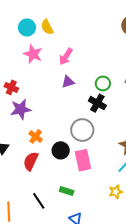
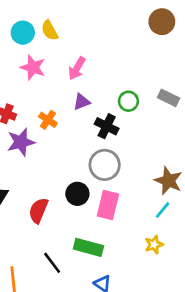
black cross: (97, 103) -> (107, 126), moved
orange cross: (36, 136) -> (48, 120), moved
pink rectangle: (83, 160) -> (108, 205), turned 30
green rectangle: (67, 191) -> (88, 247), size x1.5

